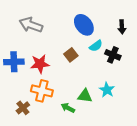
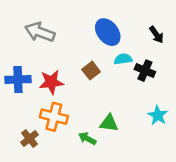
black arrow: (122, 27) -> (156, 35), turned -32
cyan semicircle: (96, 46) -> (123, 59), turned -152
cyan star: (107, 90) -> (158, 115), moved

